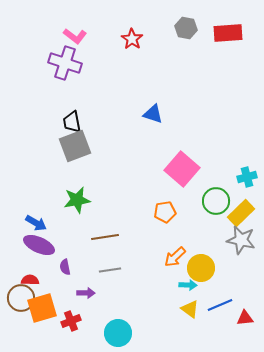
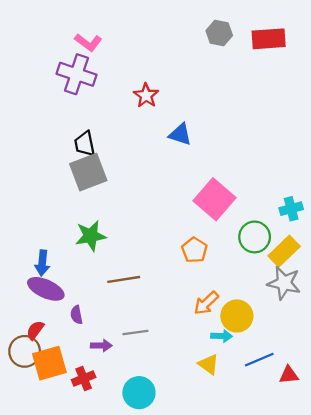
red star: (132, 39) -> (146, 95), moved
orange pentagon: (165, 212) -> (194, 250), turned -30
blue arrow: (36, 223) -> (42, 263), turned 65
gray line: (110, 270) -> (135, 333), moved
red semicircle: (30, 280) -> (35, 330), turned -54
yellow triangle: (190, 309) -> (209, 364), moved

